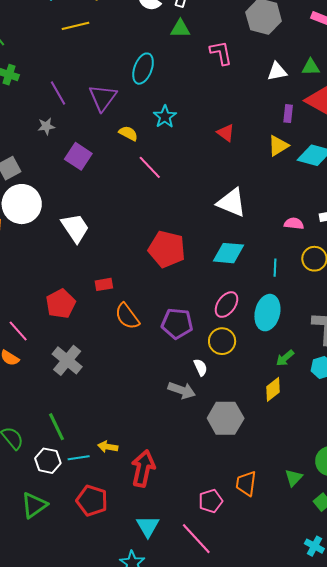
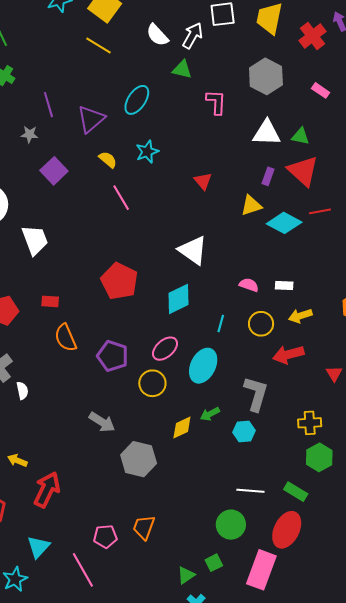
yellow line: (76, 26) -> (98, 46), moved, turned 32
white triangle: (277, 71) -> (267, 133), size x1.4
cyan diamond: (228, 253) -> (179, 299), turned -44
white semicircle: (200, 367) -> (22, 391), moved
yellow diamond: (273, 389) -> (182, 427), moved
green triangle: (294, 478) -> (186, 575), moved

